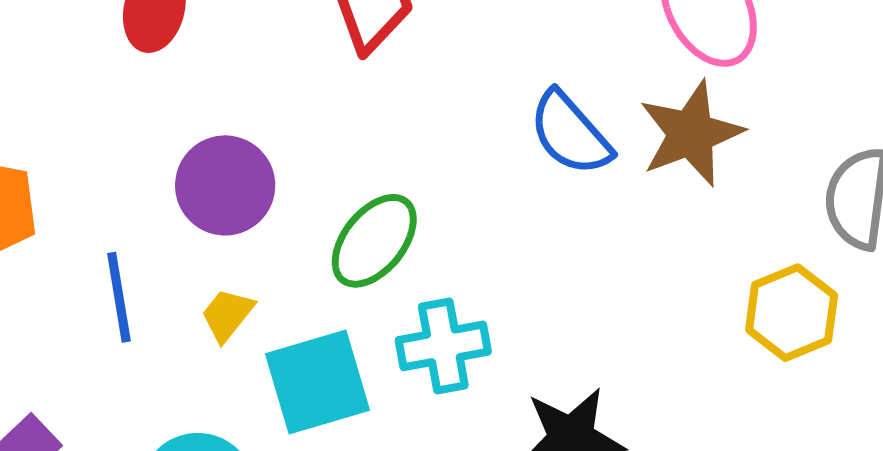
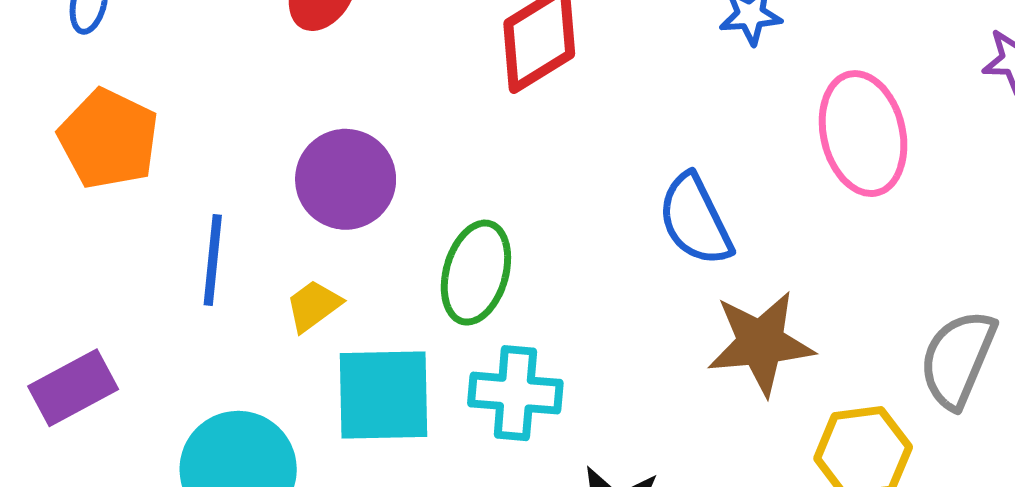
brown star: (691, 134) -> (761, 343), moved
green ellipse: (374, 241) -> (476, 273), turned -38

